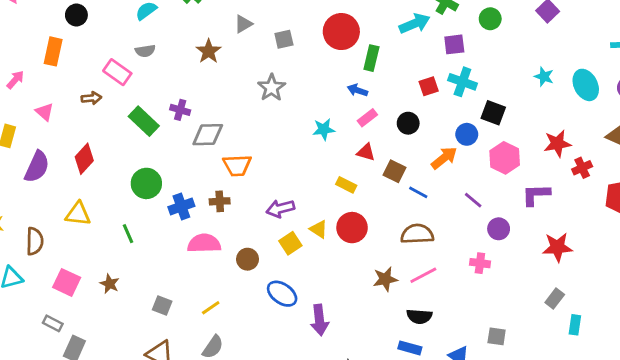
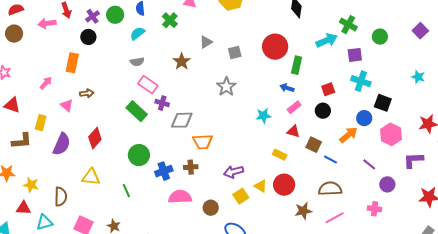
pink rectangle: (117, 72) -> (148, 85), moved
red square: (429, 86) -> (328, 89), moved
brown arrow: (91, 98) -> (87, 93), moved
brown star: (385, 279) -> (303, 211), moved

